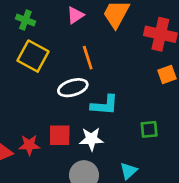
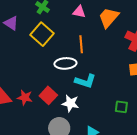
pink triangle: (75, 15) -> (79, 12), turned 32
green square: (149, 129) -> (121, 107), moved
red square: (60, 135) -> (48, 95), turned 30

